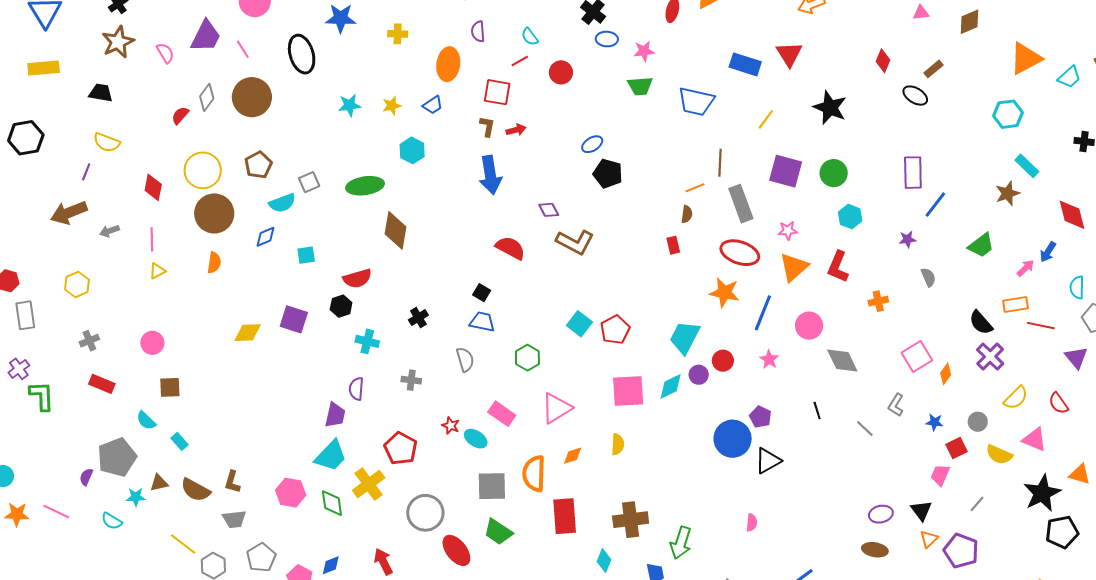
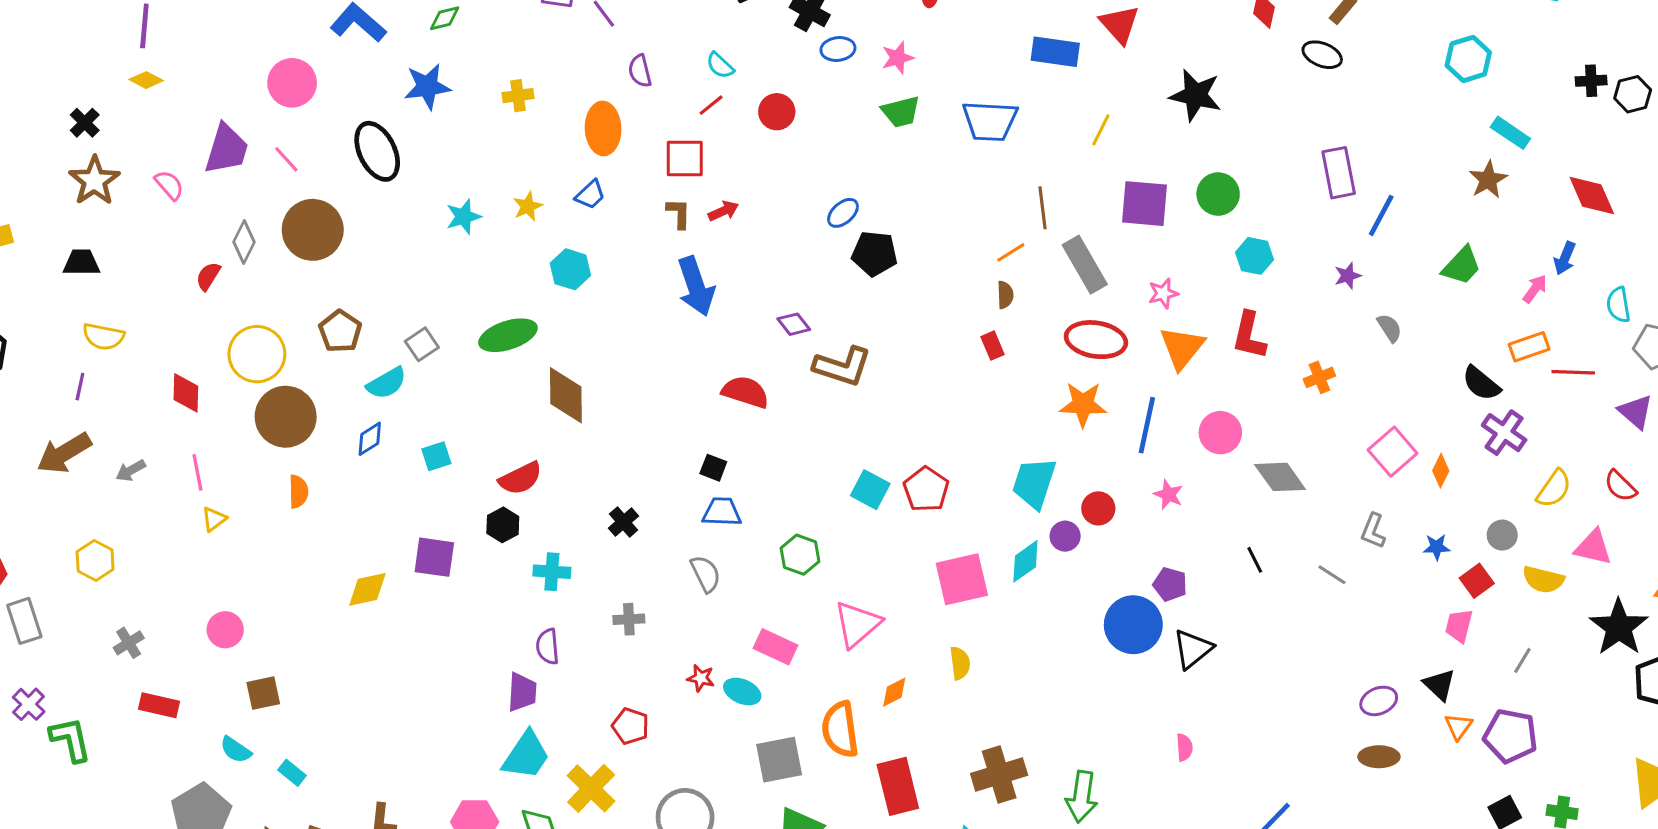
red pentagon: (401, 449) -> (631, 726), size x0.7

